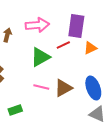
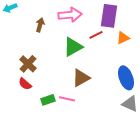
pink line: (41, 87) -> (67, 99), moved
brown triangle: (63, 88) -> (81, 78), moved

